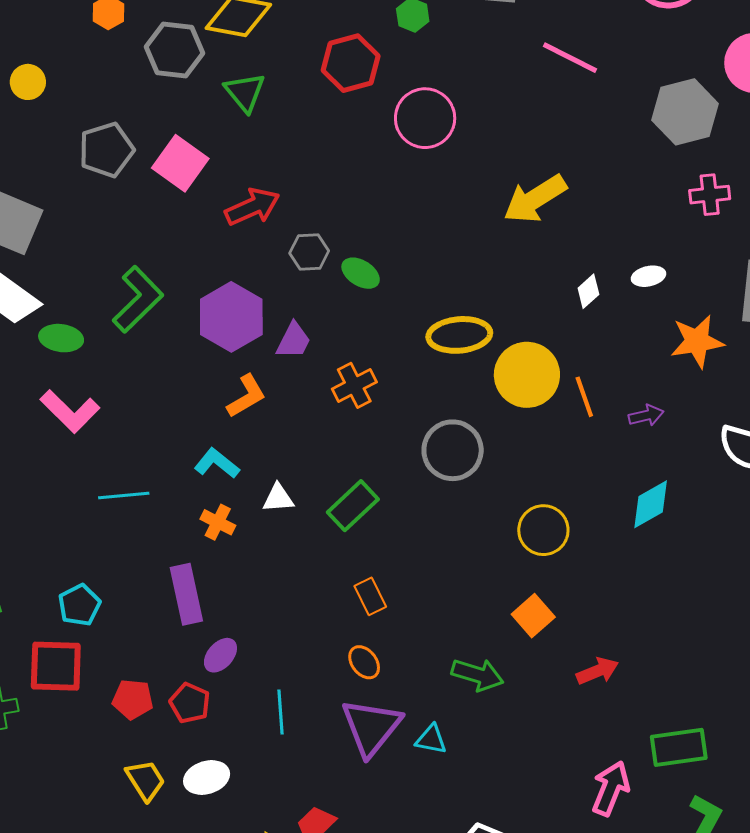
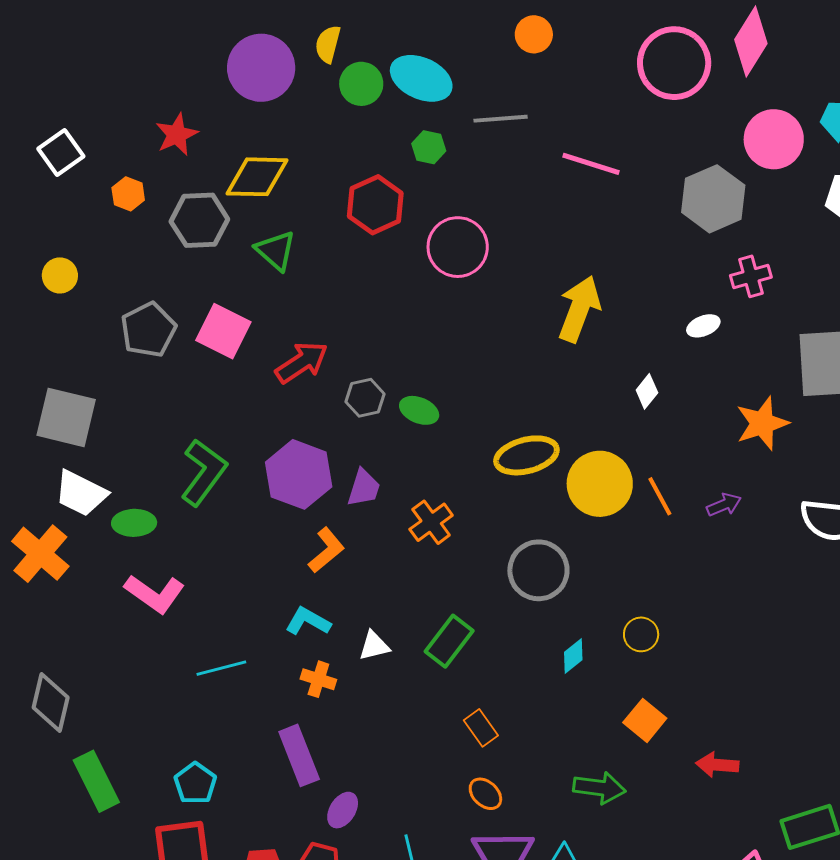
yellow arrow: (535, 199) -> (579, 309), turned 152
white ellipse: (648, 276) -> (703, 326), moved
cyan diamond: (651, 504) -> (573, 656), moved, size x0.7
yellow circle: (543, 530) -> (641, 634), size x0.7
red arrow: (597, 671) -> (717, 765), turned -144

